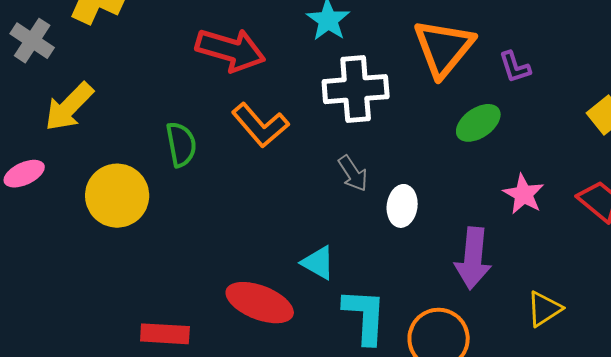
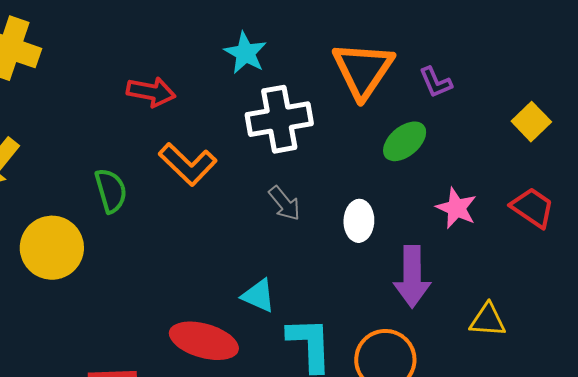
red arrow: (231, 50) -> (151, 92), size x0.7
white ellipse: (402, 206) -> (359, 221), moved
yellow triangle: (544, 309) -> (488, 320), turned 42

